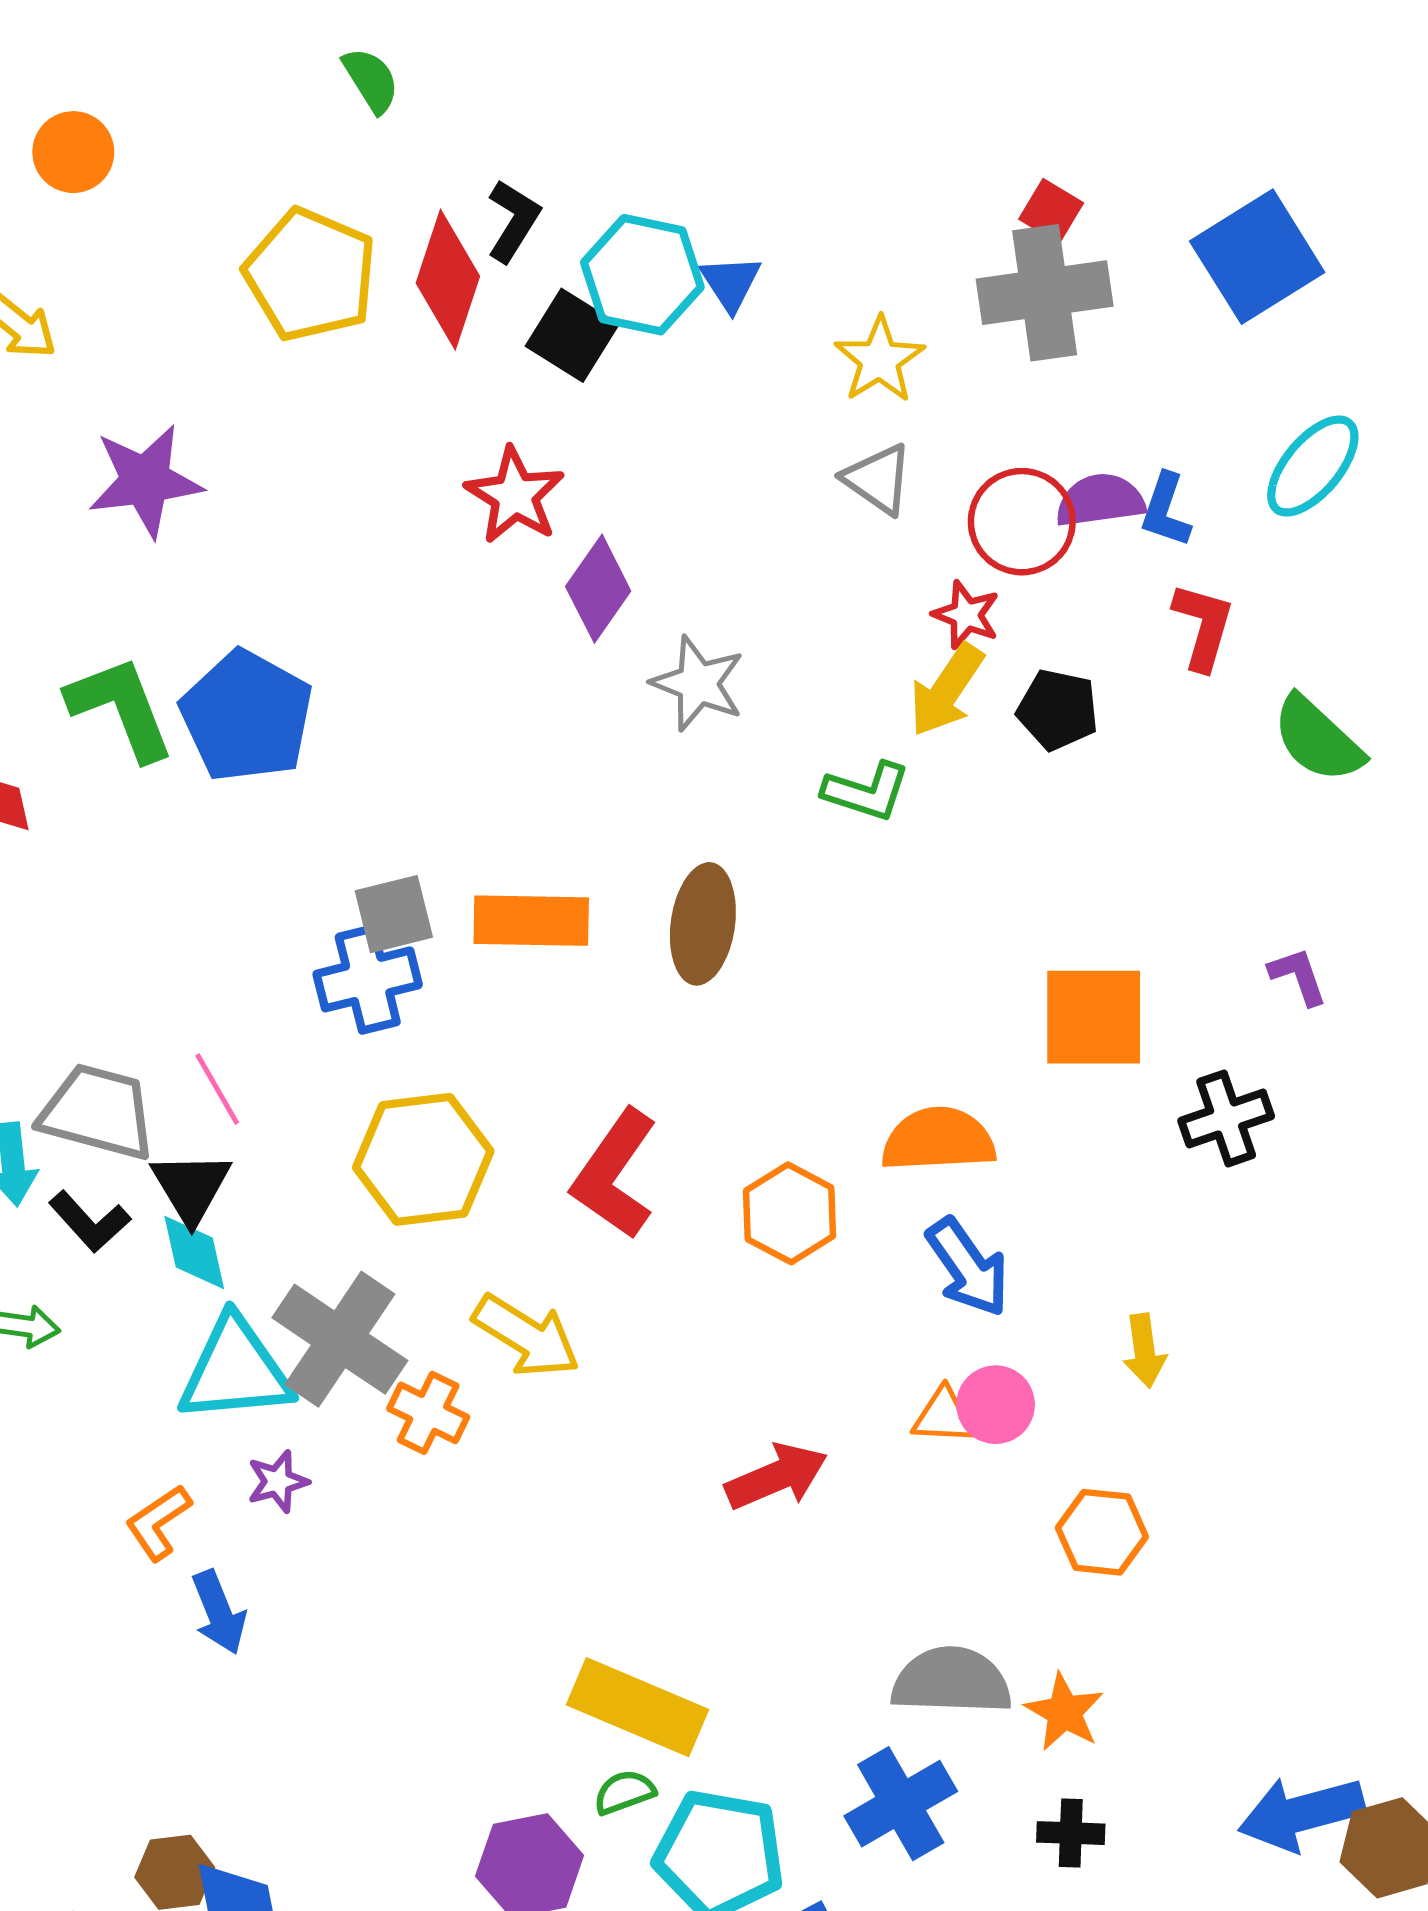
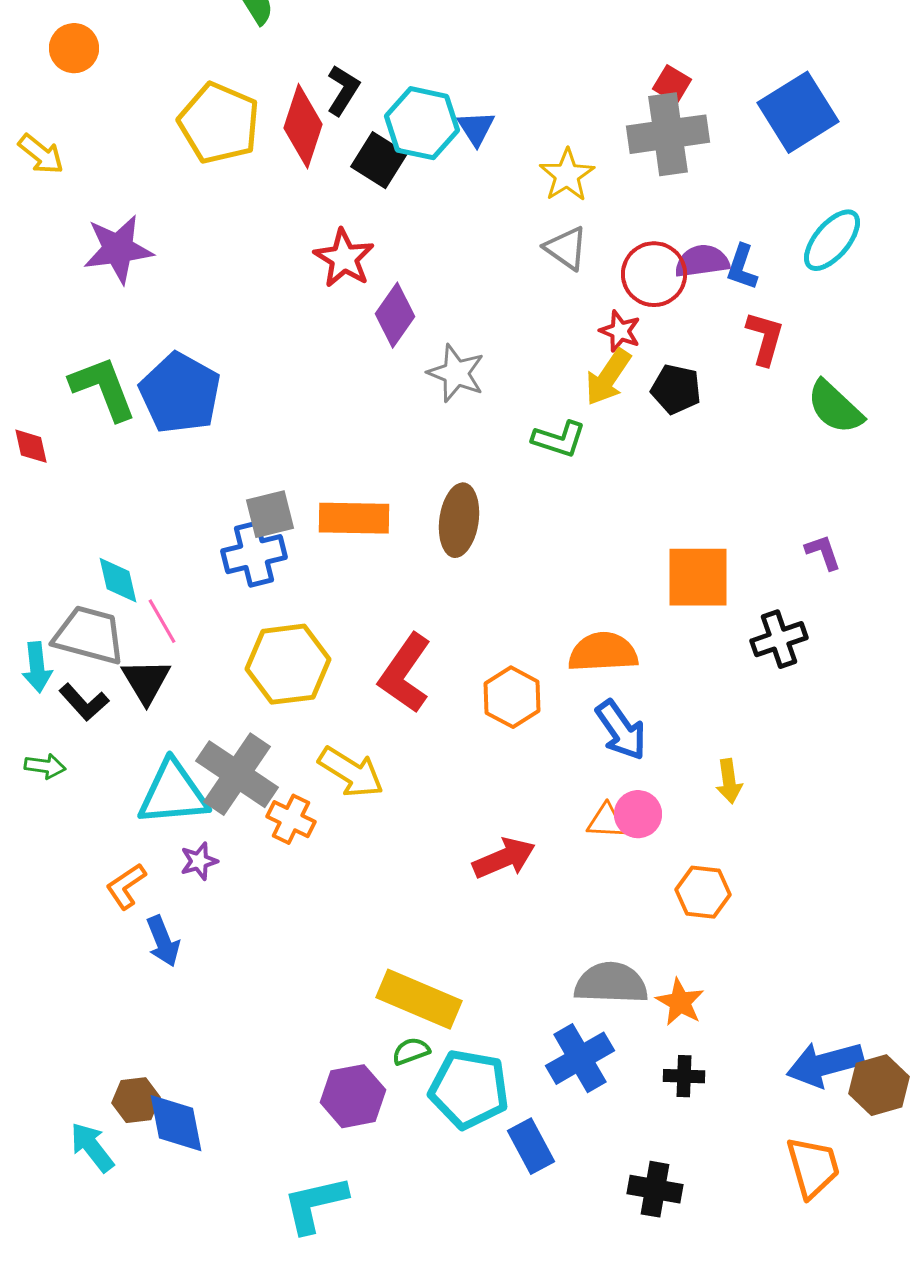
cyan diamond: (194, 1253) -> (118, 580), moved

